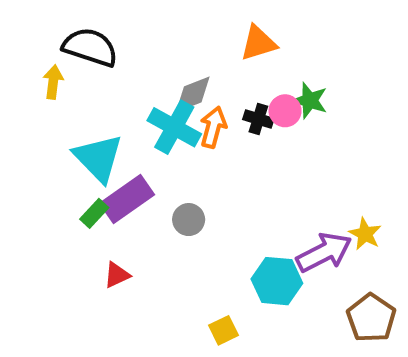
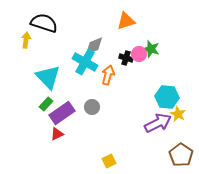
orange arrow: (213, 127) -> (108, 75), moved
purple rectangle: (127, 199) -> (62, 113), moved
cyan hexagon: (277, 281) -> (167, 97), moved

